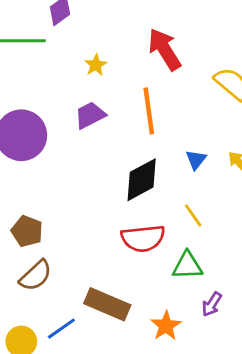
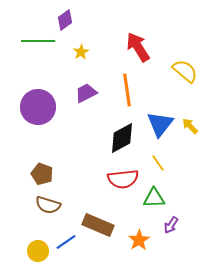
yellow star: (96, 65) -> (81, 52), moved
blue triangle: (196, 160) -> (160, 124), size x1.8
brown semicircle: (36, 276) -> (48, 205), turned 60

